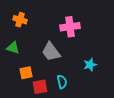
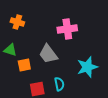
cyan star: (90, 65) -> (87, 67), size x1.5
orange square: (26, 73) -> (24, 65), moved

